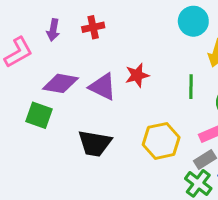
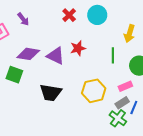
cyan circle: (193, 21) -> (97, 15), moved
red cross: (93, 27) -> (69, 15), moved, turned -32
purple arrow: (53, 30) -> (23, 19), turned -48

